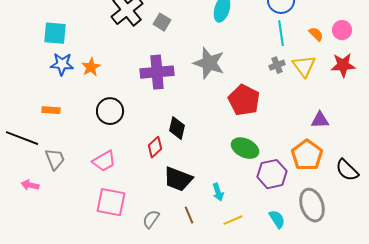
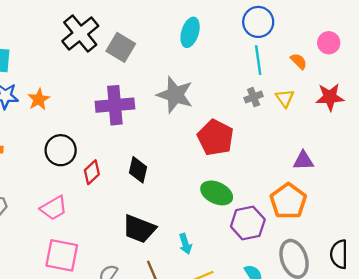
gray square: (162, 22) -> (121, 47), size x1.4
pink circle: (342, 30) -> (329, 43), moved
yellow triangle: (304, 66) -> (285, 98), size x0.7
red diamond: (155, 147) -> (92, 172), moved
black semicircle: (347, 170) -> (339, 254), moved, turned 45

